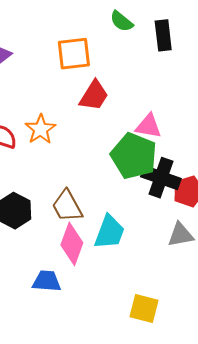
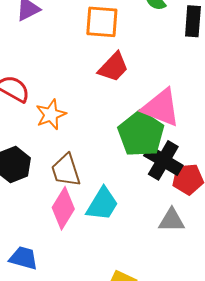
pink triangle: (148, 126) -> (161, 108), size x1.5
orange star: (40, 129) -> (51, 114), moved
blue trapezoid: (47, 281) -> (24, 258), moved

